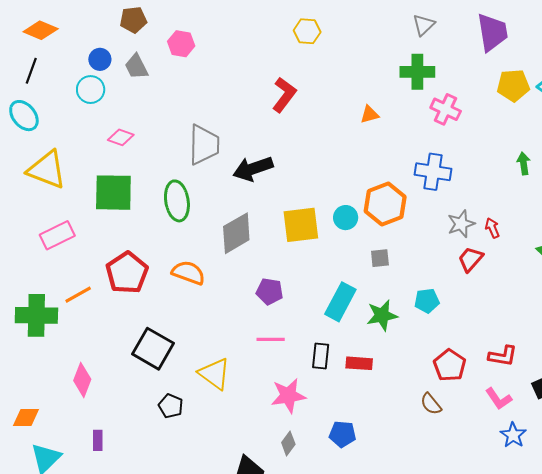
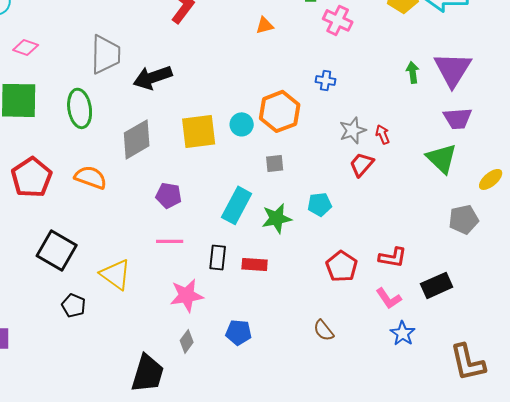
blue cross: (433, 172) -> (326, 80), size x0.6
brown semicircle: (431, 404) -> (324, 330), moved

